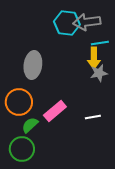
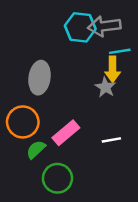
gray star: (99, 73) -> (105, 87), moved, turned -30
green circle: (22, 149) -> (57, 178), moved

